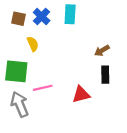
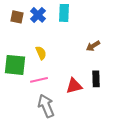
yellow semicircle: (33, 44) -> (41, 53), moved
black rectangle: (105, 75) -> (96, 79), moved
gray arrow: (20, 104) -> (46, 106), moved

